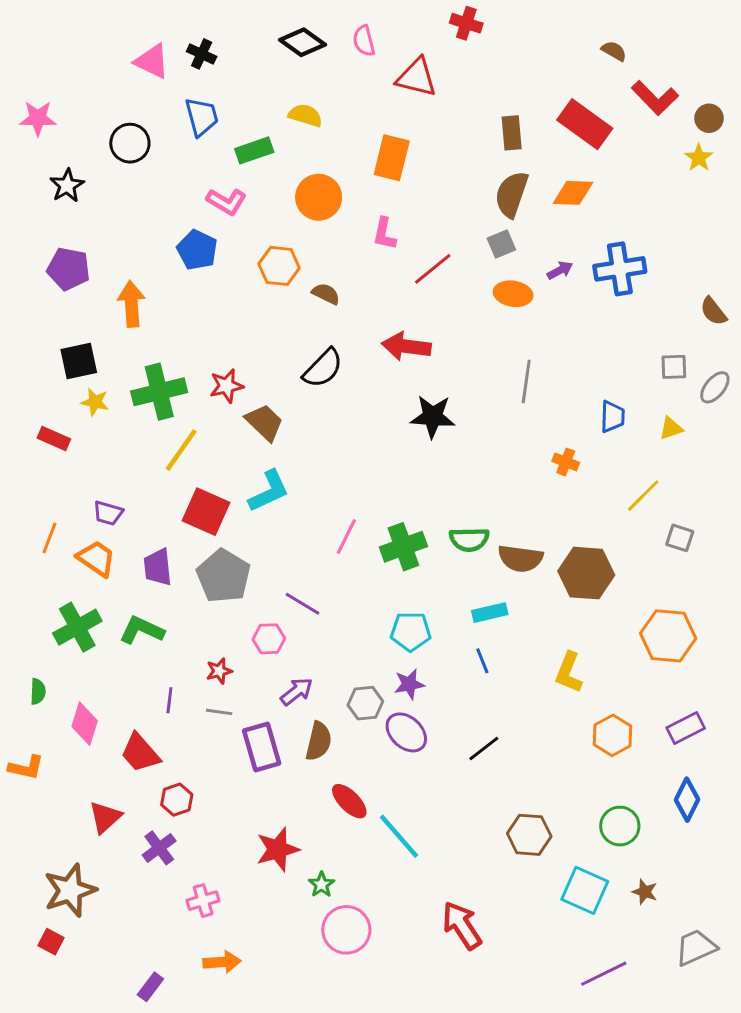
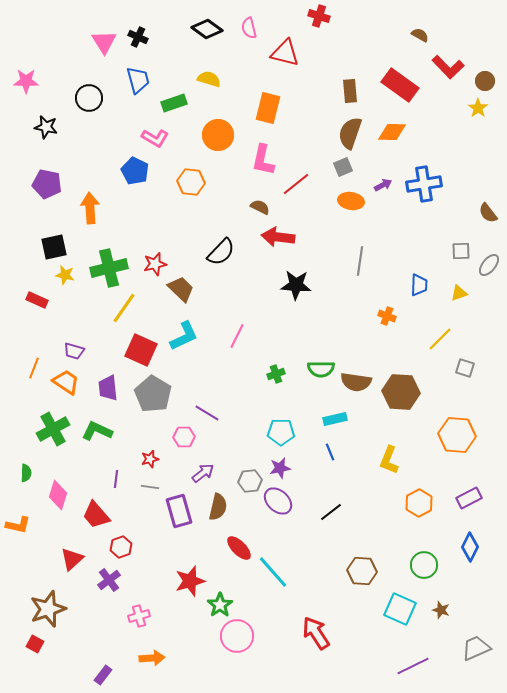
pink triangle: (152, 61) -> (104, 42), turned 32
black star: (67, 186) -> (46, 127), turned -30
pink L-shape: (384, 234) -> (263, 160), size x1.4
brown semicircle: (326, 294) -> (260, 207), moved
pink line: (346, 536) -> (237, 336), moved
green cross: (403, 547) -> (276, 374), size x0.6
green star: (322, 885) -> (220, 605), size x1.4

